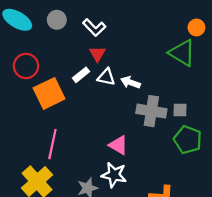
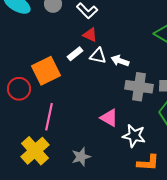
red triangle: (97, 54) -> (90, 35), turned -35
red circle: (26, 66) -> (19, 89), moved
white star: (114, 175) -> (134, 136), moved

